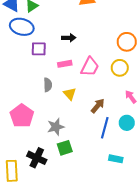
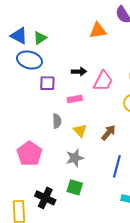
pink trapezoid: (90, 67) -> (103, 81), moved
brown arrow: (98, 106) -> (108, 133), moved
gray star: (56, 127) -> (75, 158), moved
green square: (65, 148) -> (75, 187), turned 35

